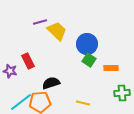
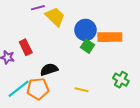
orange rectangle: (111, 68) -> (110, 37), moved, size x1.6
green cross: (122, 93) -> (121, 80), turned 35

